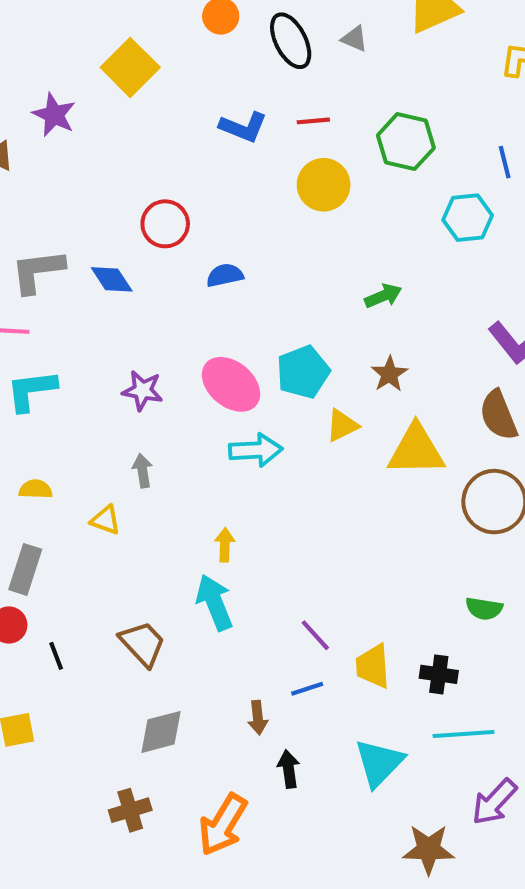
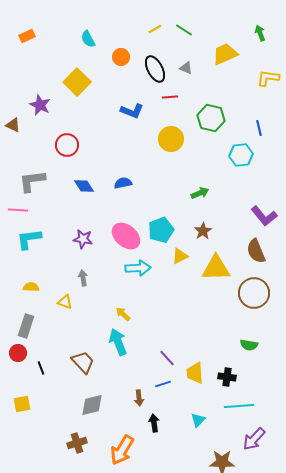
red line: (313, 121) -> (170, 97), moved
red circle: (165, 224) -> (67, 145), moved
blue diamond: (112, 279) -> (84, 186), moved
yellow arrow: (225, 545) -> (123, 314), turned -49
cyan triangle: (379, 763) -> (198, 420), size x0.6

